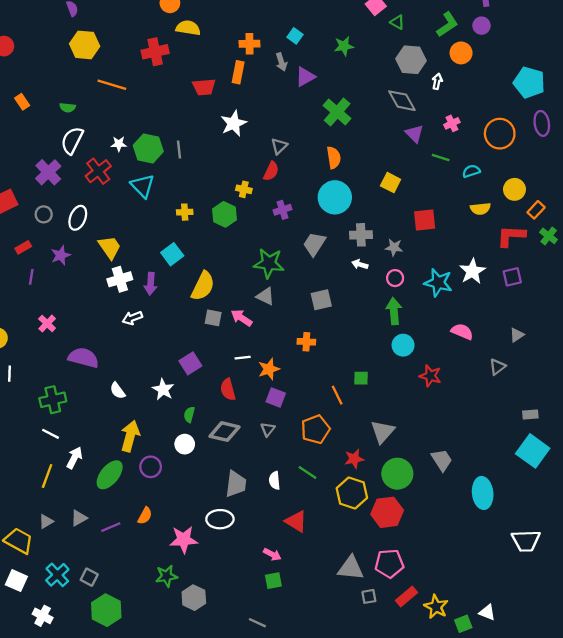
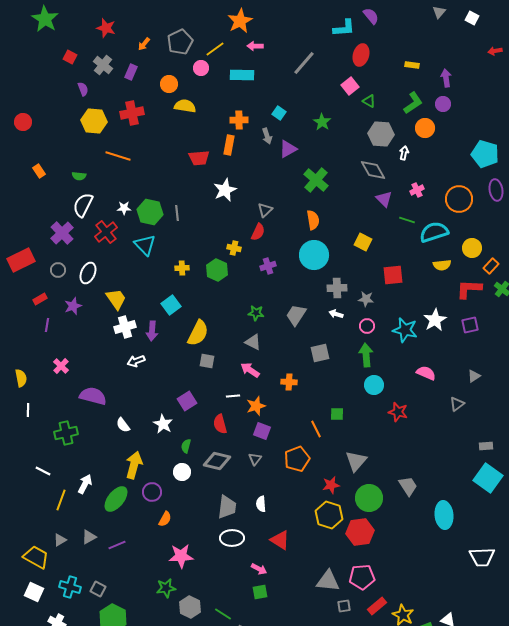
green star: (344, 46) -> (322, 122), turned -30
red cross: (155, 52) -> (132, 113), moved
cyan semicircle: (471, 171) -> (434, 232), size x1.8
gray trapezoid: (314, 244) -> (296, 315), moved
green star: (269, 263) -> (256, 313), size x0.6
gray square: (321, 300) -> (320, 353), moved
pink arrow: (242, 318) -> (250, 370), moved
white line: (51, 434) -> (43, 471), moved
green line: (308, 473) -> (223, 614), moved
orange semicircle: (145, 516) -> (165, 519), moved
white ellipse: (220, 519) -> (232, 538), moved
cyan cross: (57, 575) -> (70, 587), turned -30

